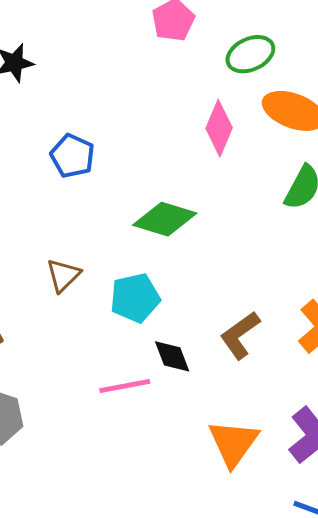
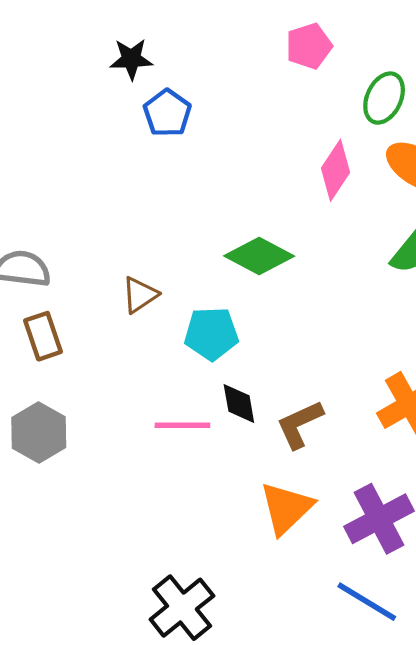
green ellipse: (250, 54) -> (384, 98), turned -51
blue pentagon: (72, 156) -> (167, 113), moved
brown L-shape: (240, 335) -> (300, 424), moved

